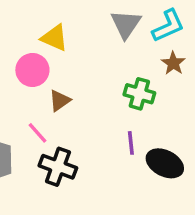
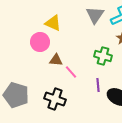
brown triangle: (60, 101) -> (56, 60), turned 40
pink line: (38, 133) -> (71, 72), moved

